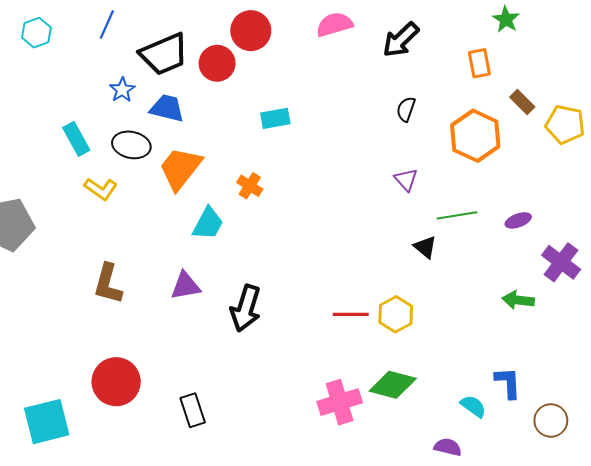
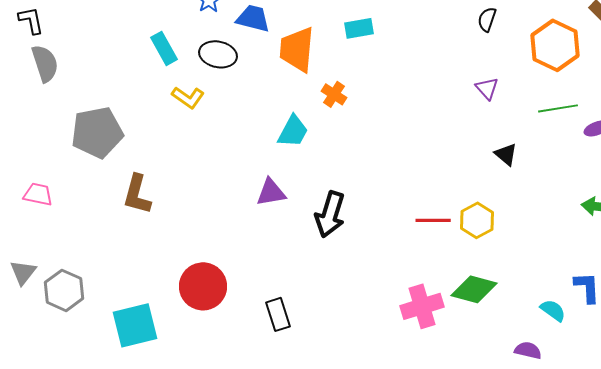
orange trapezoid: (180, 168) -> (297, 49), moved, turned -33
green line: (457, 215) -> (558, 108), moved
brown L-shape: (108, 284) -> (137, 194), moved

